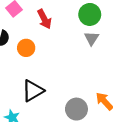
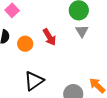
red arrow: (44, 19) -> (49, 37), moved

